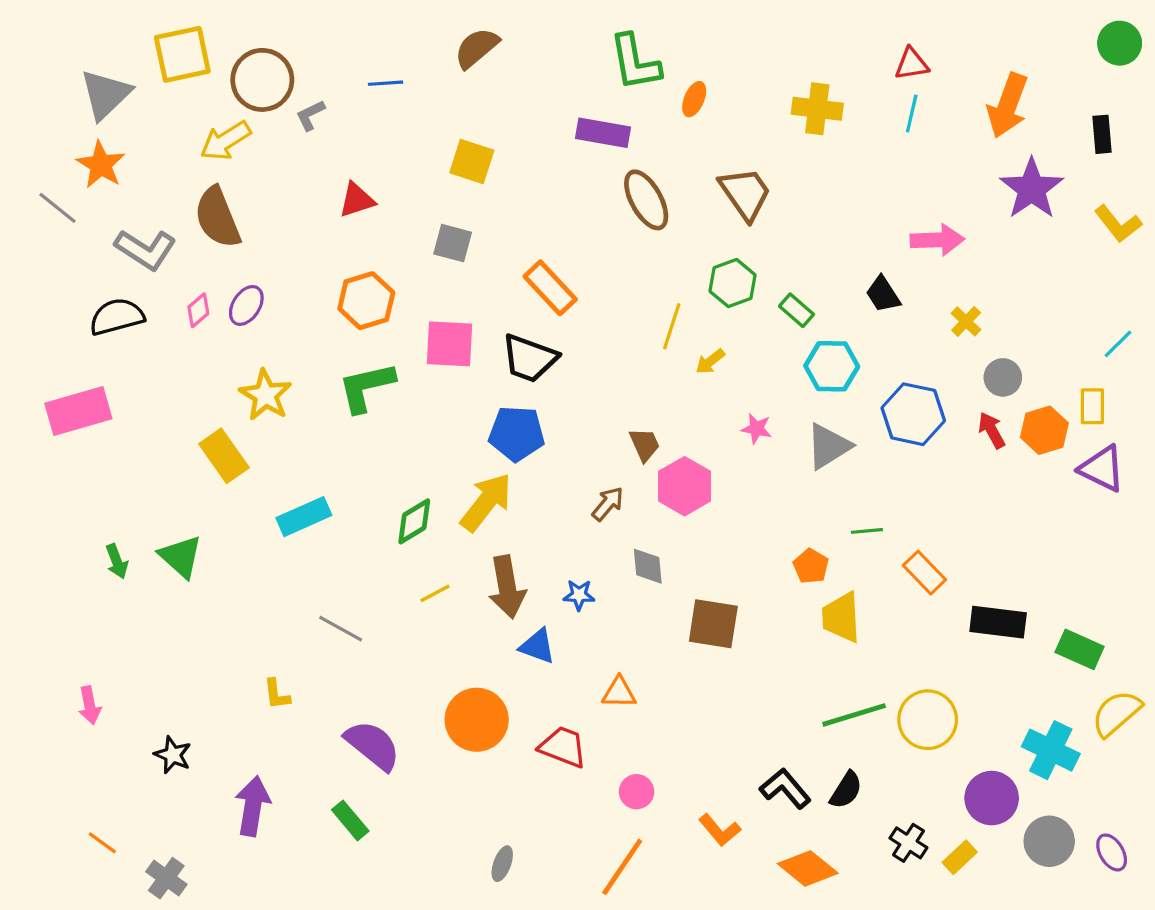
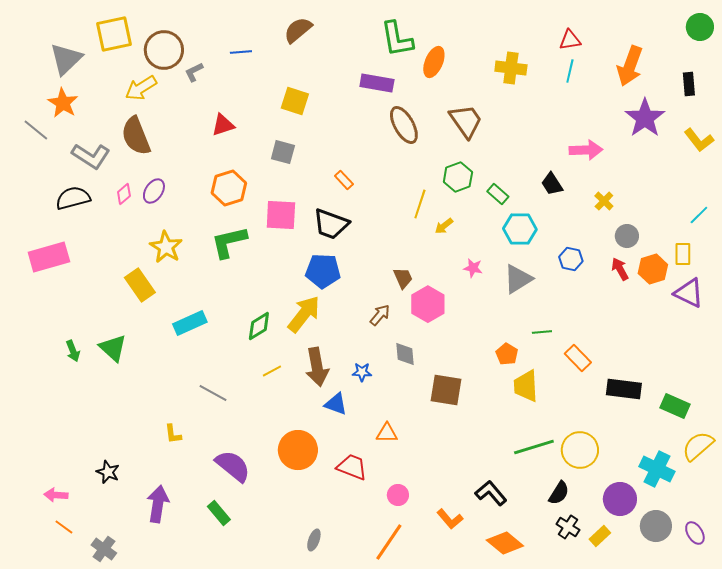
orange ellipse: (694, 99) -> (434, 62), size x1.4
orange rectangle: (550, 288) -> (344, 180), size x0.6
blue hexagon: (913, 414) -> (571, 259), size x0.6
pink arrow: (90, 705) -> (56, 495), moved, turned 105
black semicircle: (846, 790) -> (559, 493), moved

